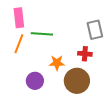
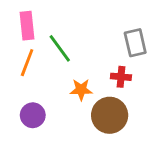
green line: (42, 34) -> (60, 48), turned 50
purple circle: (35, 81) -> (33, 115), moved

